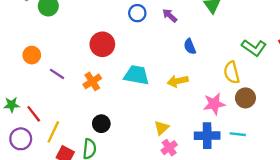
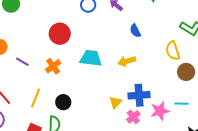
pink star: (214, 104) -> (160, 111), moved
yellow line: (53, 132) -> (36, 98), moved
blue cross: (207, 136) -> (139, 95), moved
pink cross: (169, 148) -> (133, 117), moved

